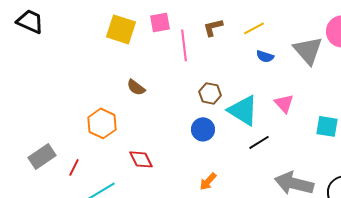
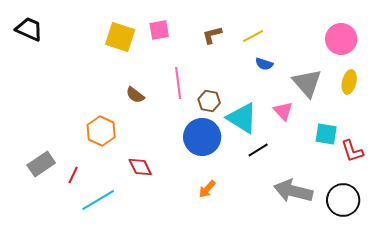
pink line: (184, 45) -> (178, 83), moved
gray triangle: (308, 50) -> (307, 83), moved
blue circle: (203, 129) -> (202, 137), size x1.6

